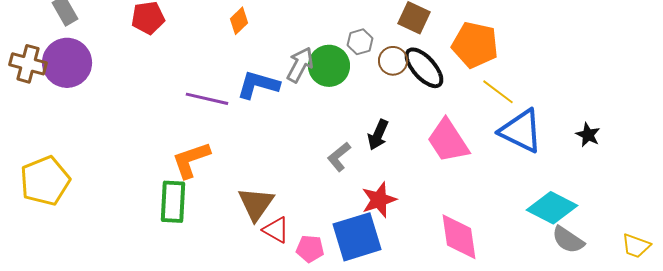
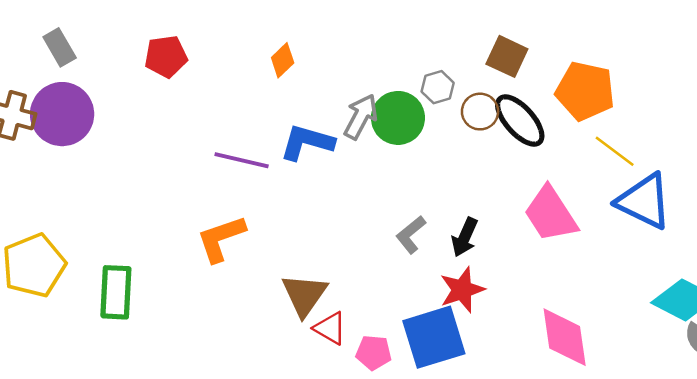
black arrow: (378, 135) -> (465, 237), moved
green rectangle: (173, 202) -> (116, 292), moved

